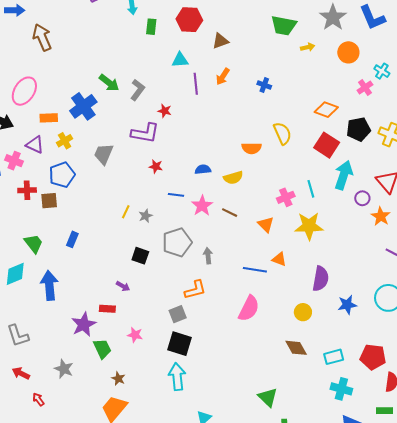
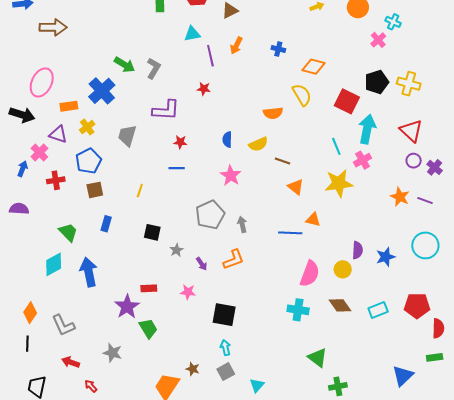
brown arrow: (42, 37) -> (53, 27), turned 120
orange diamond: (326, 110) -> (314, 67), moved
red star: (165, 111) -> (204, 89), moved
pink cross: (14, 161) -> (39, 153), turned 30
blue semicircle: (203, 169) -> (227, 140), turned -77
blue line: (176, 195) -> (177, 168), moved
pink cross: (286, 197) -> (363, 160), moved
purple circle: (362, 198) -> (414, 161), moved
brown square: (49, 201) -> (95, 190), moved
yellow line: (126, 212) -> (140, 190), moved
brown line: (230, 213) -> (283, 161), moved
gray star: (146, 216) -> (176, 250), moved
orange star: (381, 216) -> (400, 197), moved
black square: (140, 256) -> (152, 232), moved
purple semicircle: (321, 279) -> (357, 250), moved, size x0.7
purple arrow: (123, 286) -> (202, 264), moved, turned 32
pink semicircle: (249, 308) -> (310, 274), moved
gray square: (178, 314) -> (226, 372), moved
pink star: (135, 335) -> (188, 292), moved
cyan arrow: (177, 377) -> (225, 348), size x0.6
brown star: (118, 379) -> (193, 369), moved
cyan cross: (341, 389) -> (298, 310), moved

